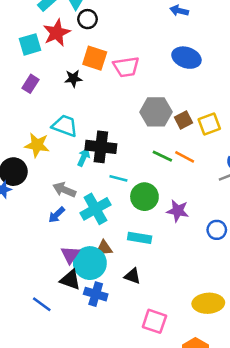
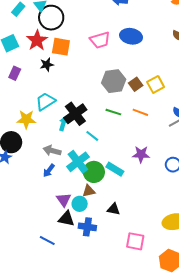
black circle: (88, 19) -> (51, 18), size x1.6
red star: (57, 33) -> (37, 40), moved
pink trapezoid: (126, 67) -> (100, 40), moved
cyan trapezoid: (65, 126) -> (45, 102), turned -45
black cross: (101, 147) -> (75, 114), turned -35
green line: (162, 156) -> (113, 112), moved
cyan line: (118, 178) -> (92, 136), turned 32
green circle: (144, 197) -> (94, 172), moved
cyan rectangle: (140, 238) -> (115, 169), moved, turned 30
cyan circle: (90, 263) -> (80, 204), size x0.6

